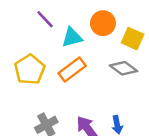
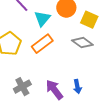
cyan triangle: (72, 37) -> (42, 19), turned -36

